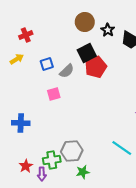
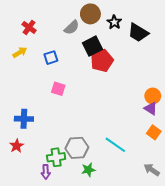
red cross: (26, 35) -> (29, 27), turned -32
gray semicircle: (67, 71) -> (72, 27), moved
pink square: (54, 94) -> (58, 89), turned 32
cyan line: (122, 148) -> (115, 145), moved
red star: (26, 166) -> (17, 146), moved

